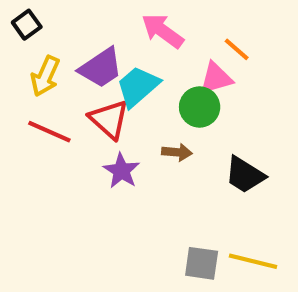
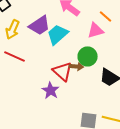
green circle: (200, 107) -> (88, 56), moved
red triangle: (109, 119) -> (62, 71), moved
purple star: (121, 171) -> (50, 90), moved

